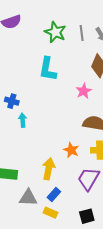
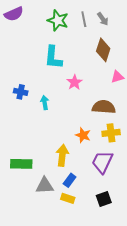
pink star: (84, 91) -> (74, 82), moved
cyan arrow: (23, 120) -> (45, 103), moved

